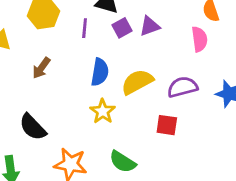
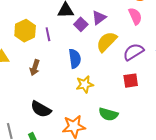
purple line: (85, 28) -> (48, 34), moved
yellow semicircle: (137, 82) -> (107, 42), moved
yellow star: (103, 111) -> (85, 84), turned -30

